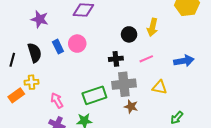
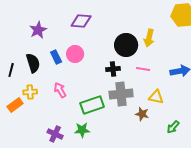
purple star: (40, 19) -> (38, 30), turned 30
black circle: (129, 34) -> (126, 45), size x1.5
pink line: (146, 59) -> (143, 69), turned 32
pink arrow: (57, 100) -> (60, 90), moved
brown star: (131, 107) -> (142, 114), moved

